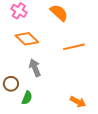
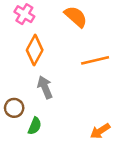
orange diamond: (27, 39) -> (35, 50), turned 75
orange arrow: (78, 102) -> (100, 131), turned 119

